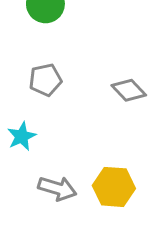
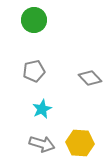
cyan star: (22, 136) -> (42, 109), moved

